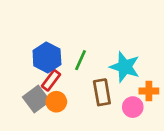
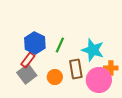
red rectangle: (51, 80) -> (28, 60), moved
orange circle: (56, 102) -> (55, 77), moved
pink circle: (133, 107) -> (99, 80), size x1.6

